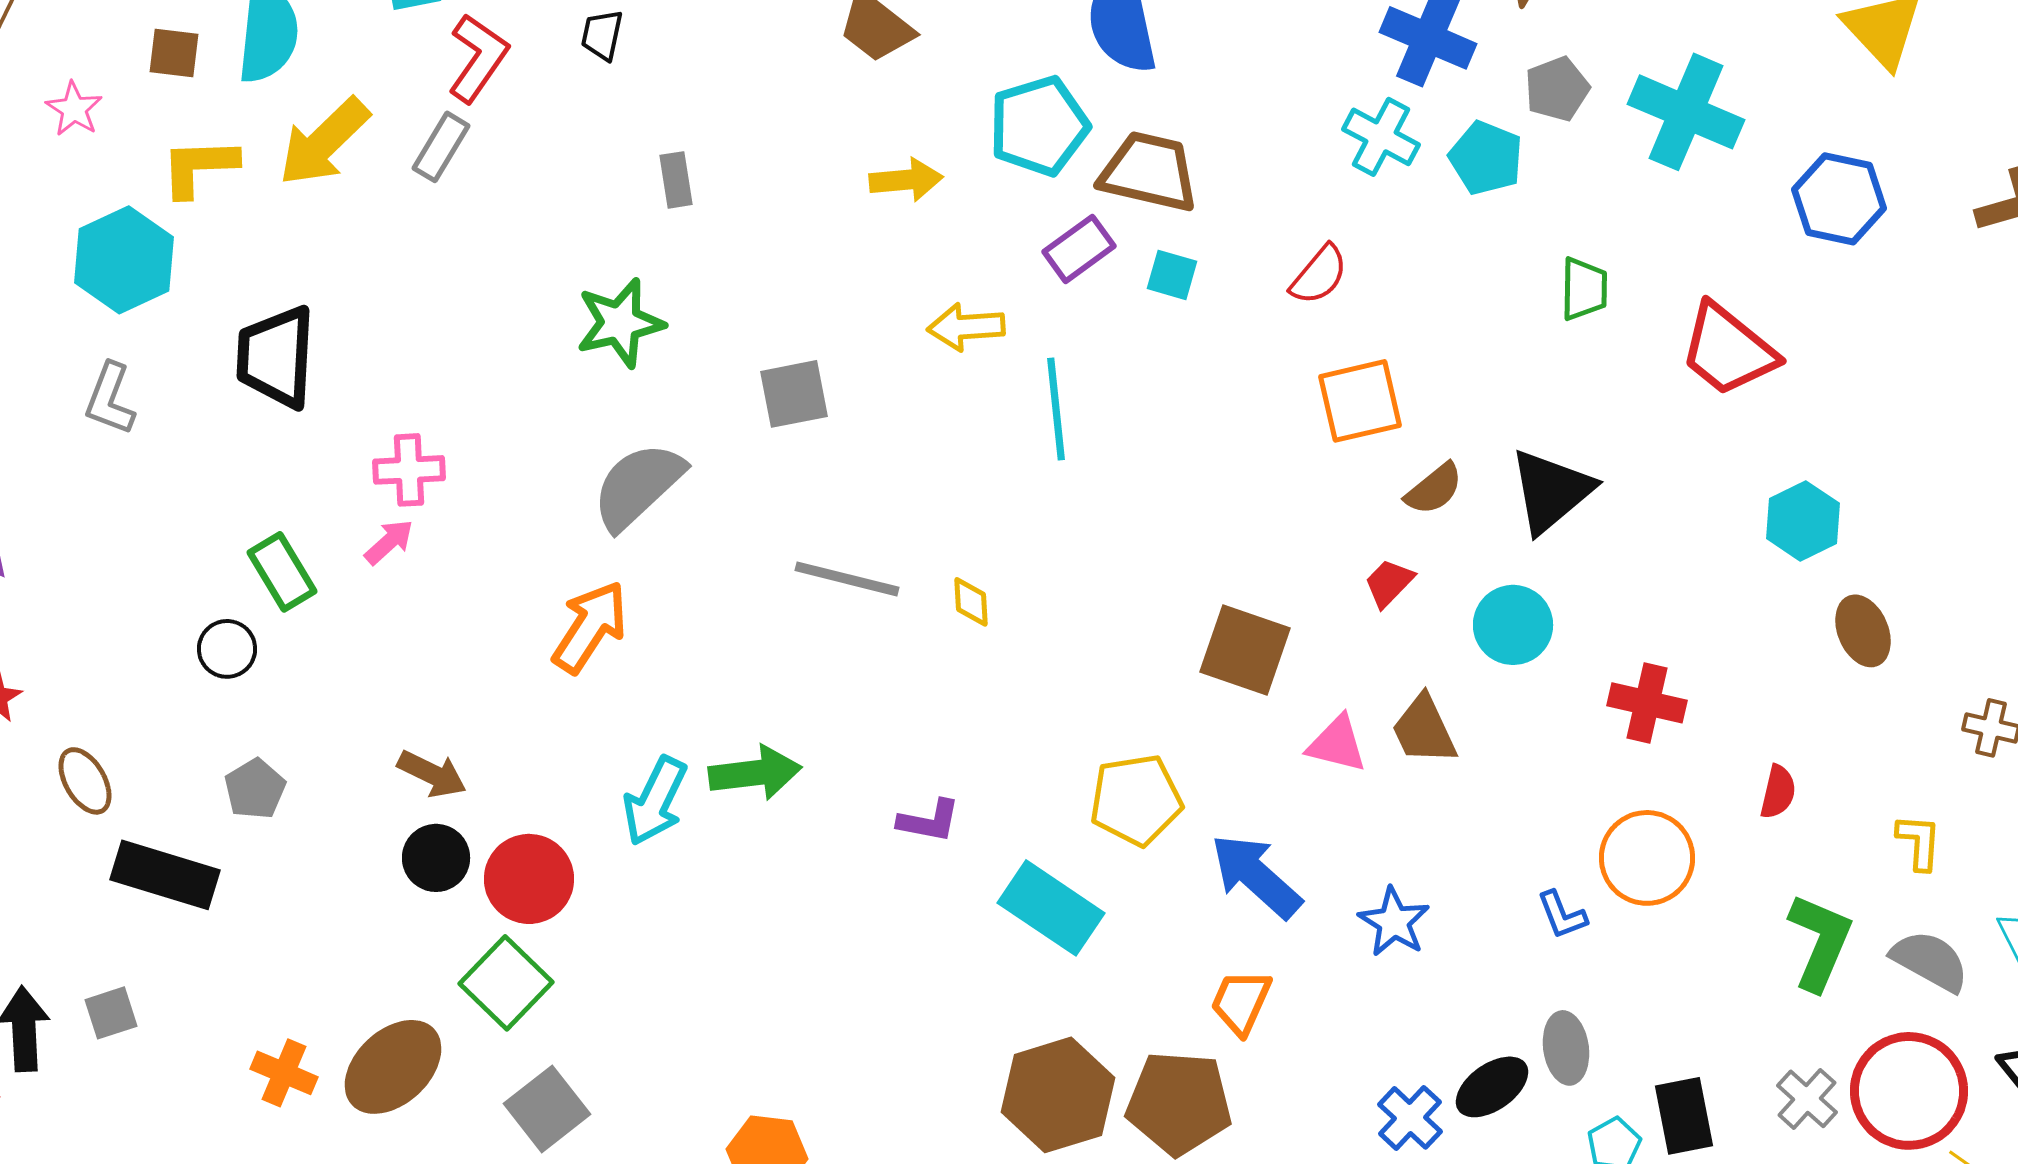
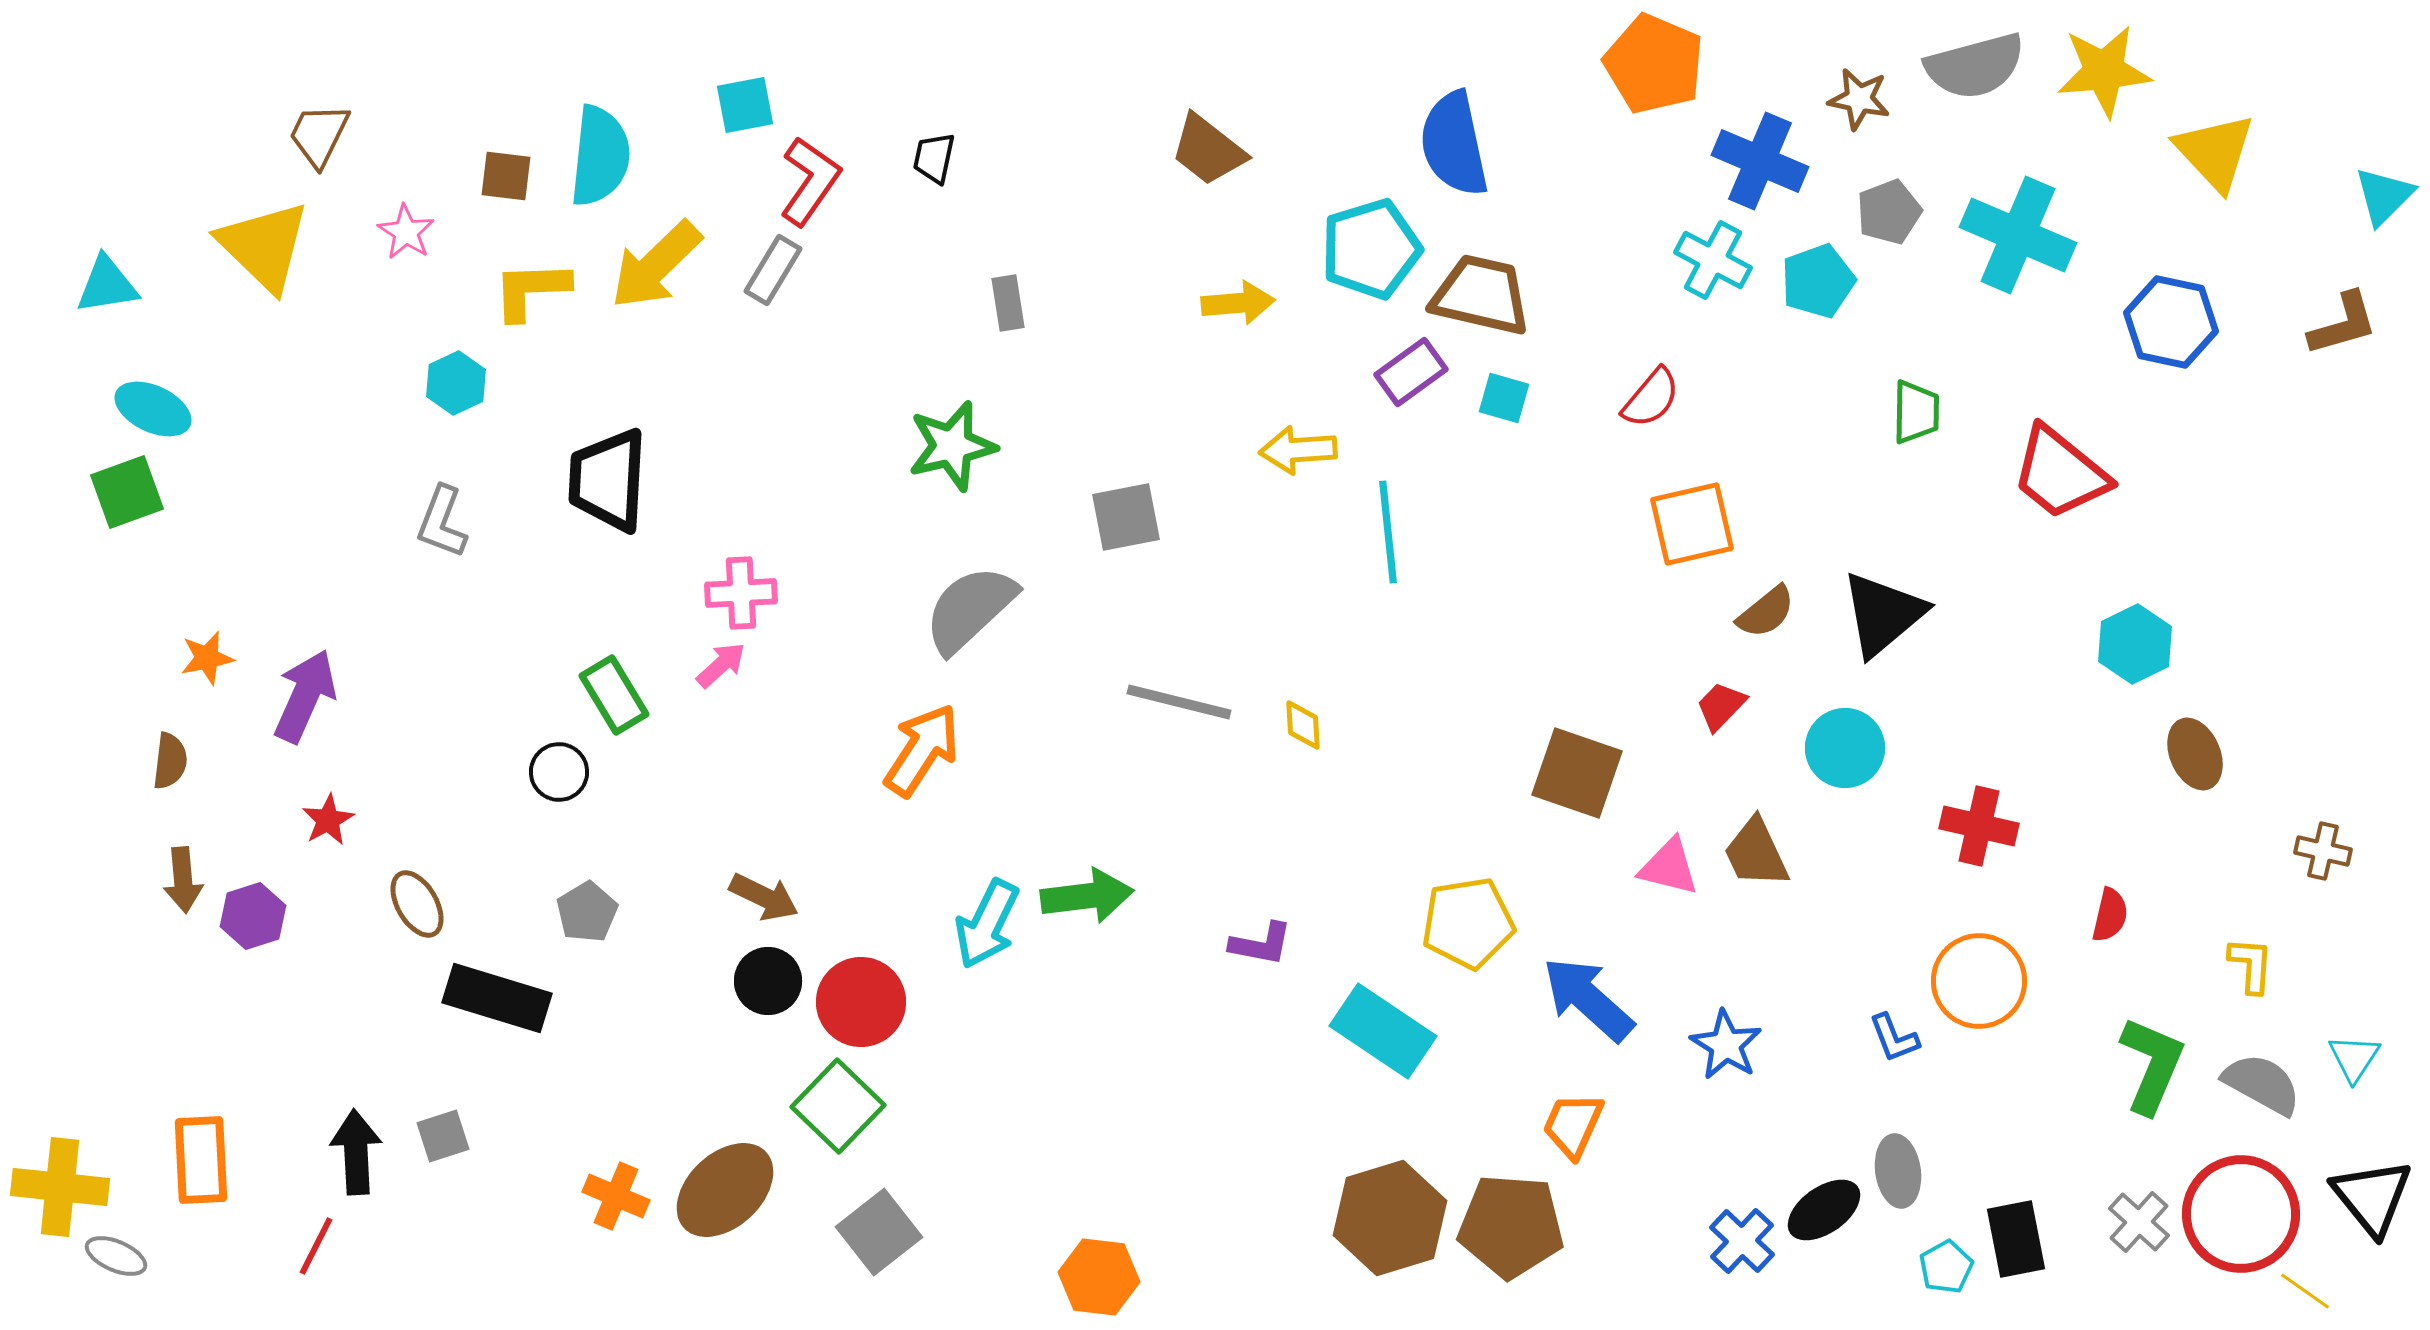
cyan pentagon: (1486, 158) -> (1818, 281), turned 30
cyan hexagon: (124, 260) -> (456, 383), size x0.6

